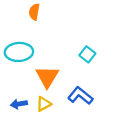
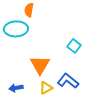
cyan ellipse: (19, 52) -> (16, 29), moved
yellow triangle: (44, 104) -> (46, 88), moved

